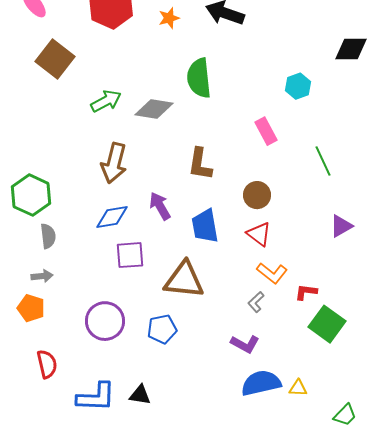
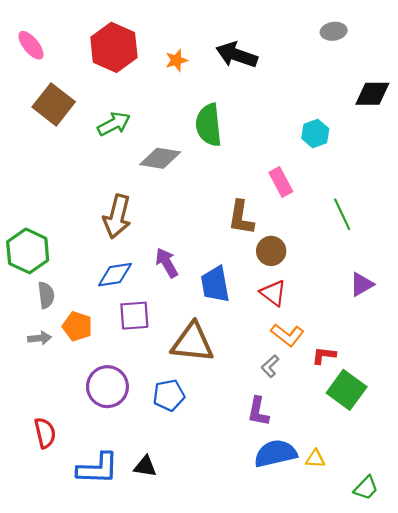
green arrow: (106, 101) -> (114, 124), moved
brown L-shape: (200, 164) -> (241, 218), moved
orange pentagon: (31, 308) -> (77, 326), moved
purple L-shape: (245, 344) -> (258, 411), turned 72

